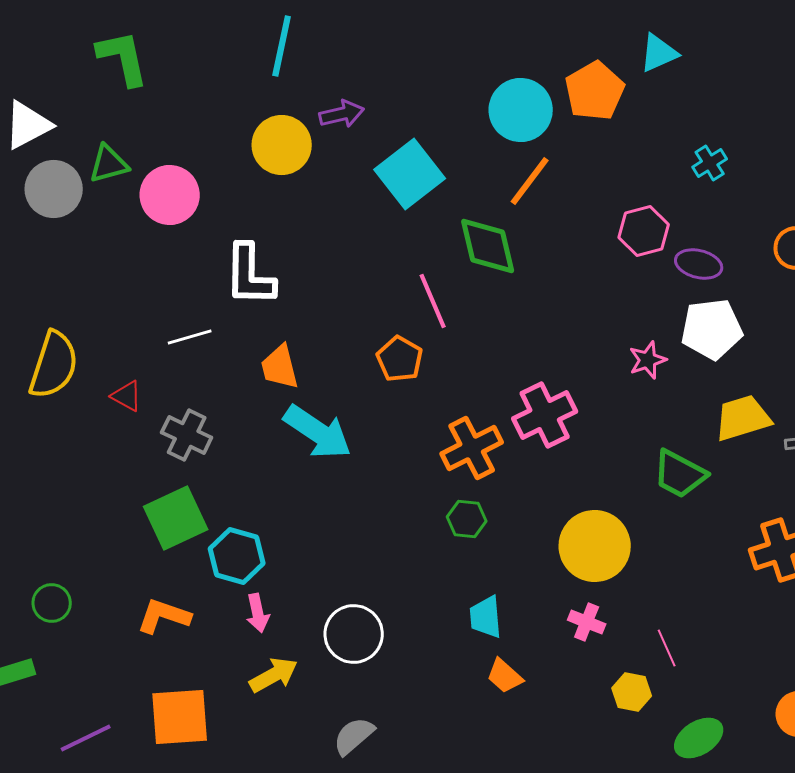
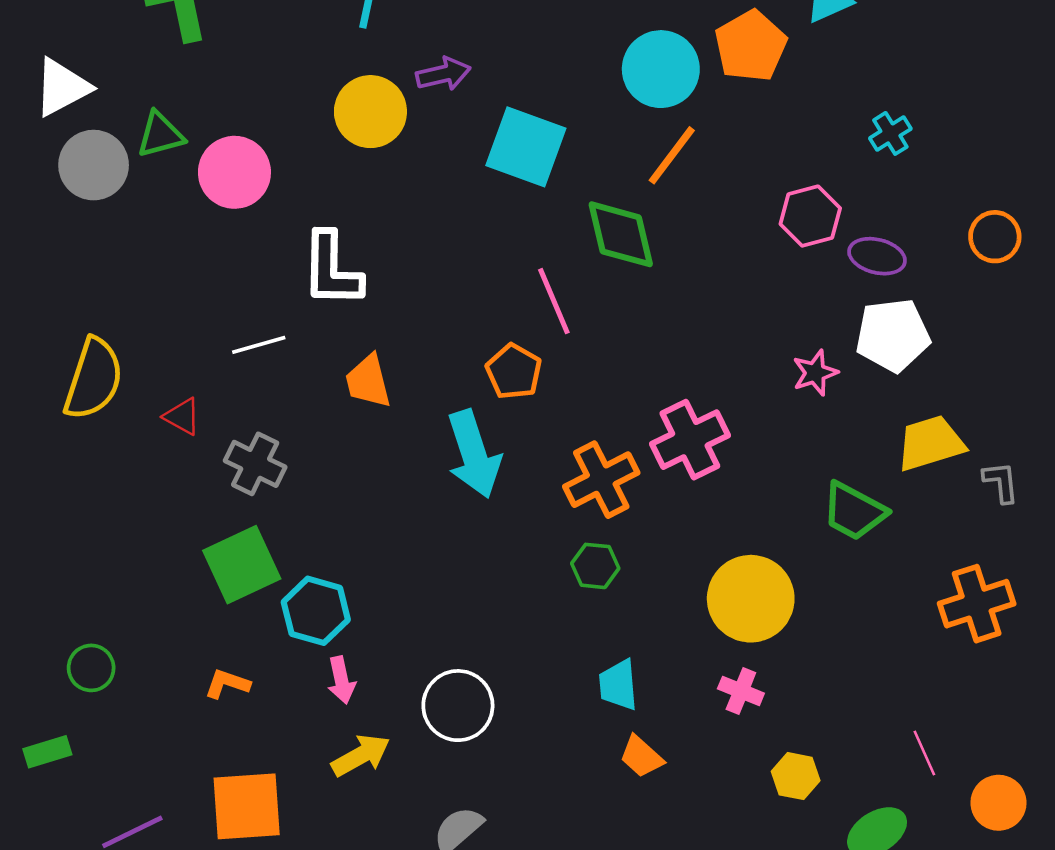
cyan square: (410, 174) -> (526, 147), turned -32
cyan arrow: (318, 432) -> (474, 454), moved, turned 38
orange L-shape: (164, 616) -> (227, 684), size x0.7
pink line: (667, 648) -> (924, 753), moved

